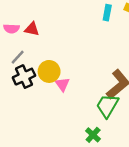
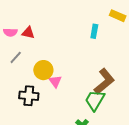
cyan rectangle: (107, 13) -> (94, 31), moved
black cross: (24, 77) -> (29, 96), moved, turned 30

